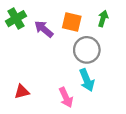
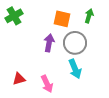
purple arrow: (44, 29) -> (49, 43), moved, turned 60
pink arrow: (66, 97) -> (47, 84), moved

